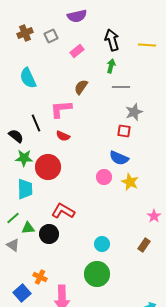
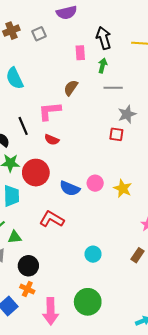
pink rectangle: (77, 51) -> (80, 53), moved, turned -56
blue semicircle: (119, 158) -> (70, 188), moved
black circle: (49, 234) -> (28, 266), moved
green circle: (97, 274) -> (88, 302), moved

